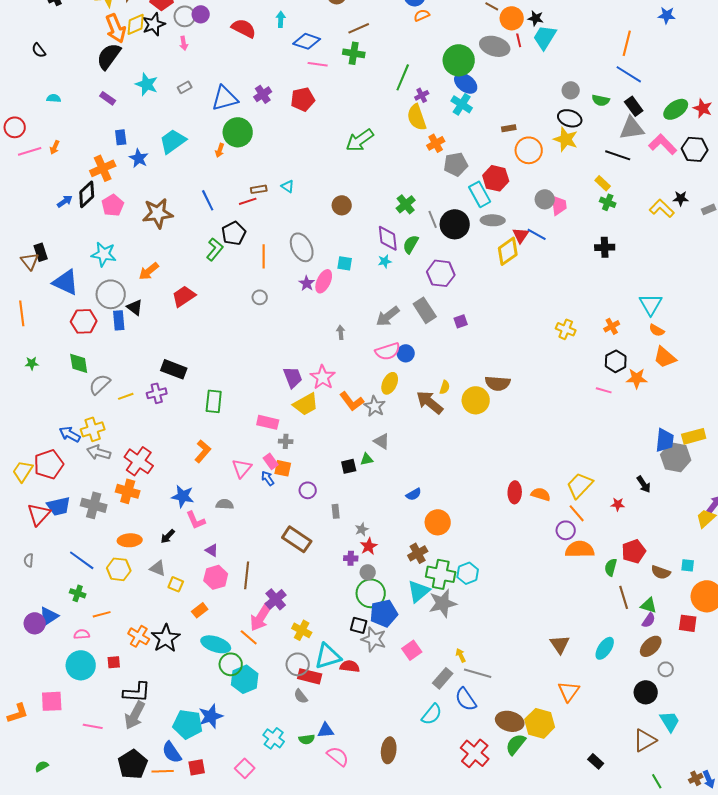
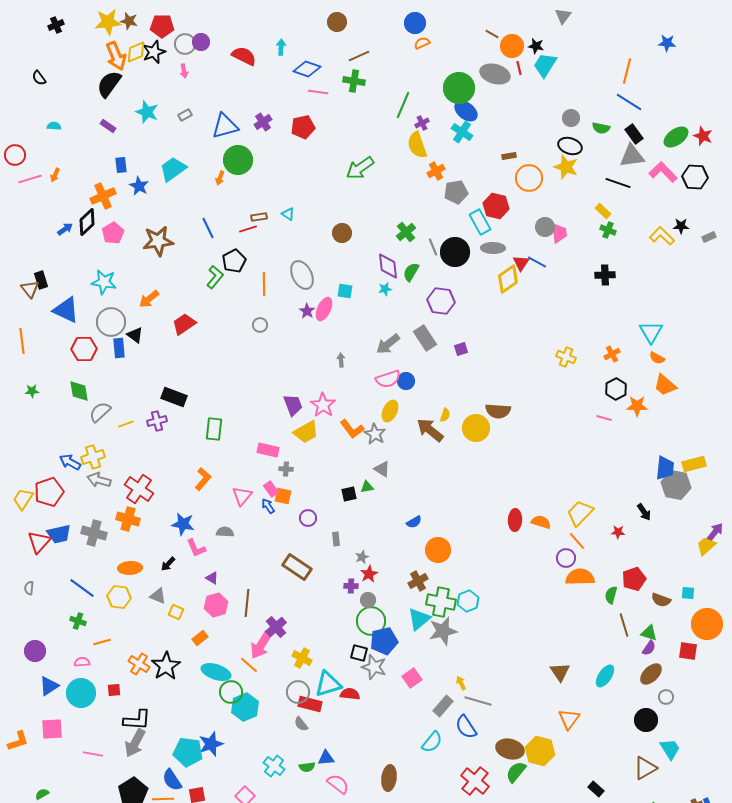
blue triangle: (49, 616) -> (49, 686), moved

